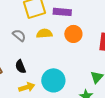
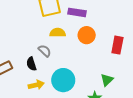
gray semicircle: (19, 35) -> (45, 51), moved

